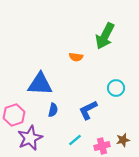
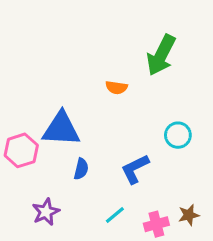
pink hexagon: (14, 115) -> (21, 150), moved
purple star: (30, 138) -> (46, 212), size x0.7

